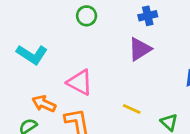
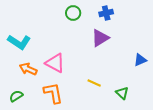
green circle: (87, 16) -> (73, 13), moved
orange arrow: (44, 104) -> (28, 69), moved

